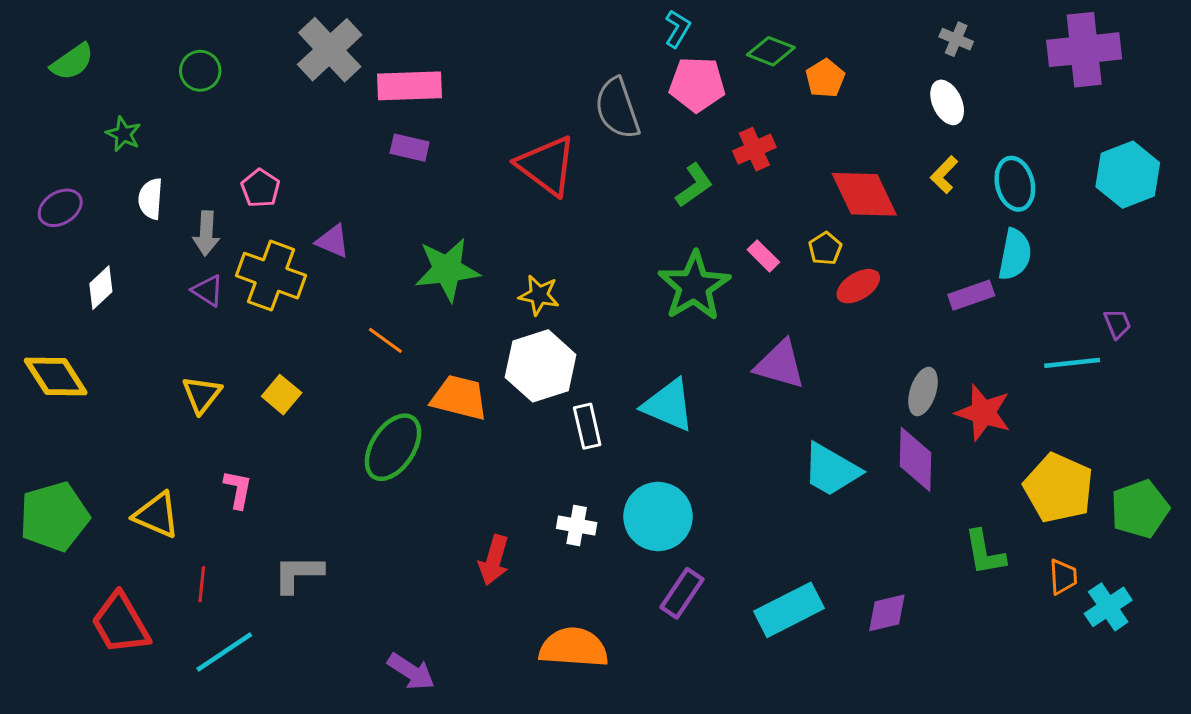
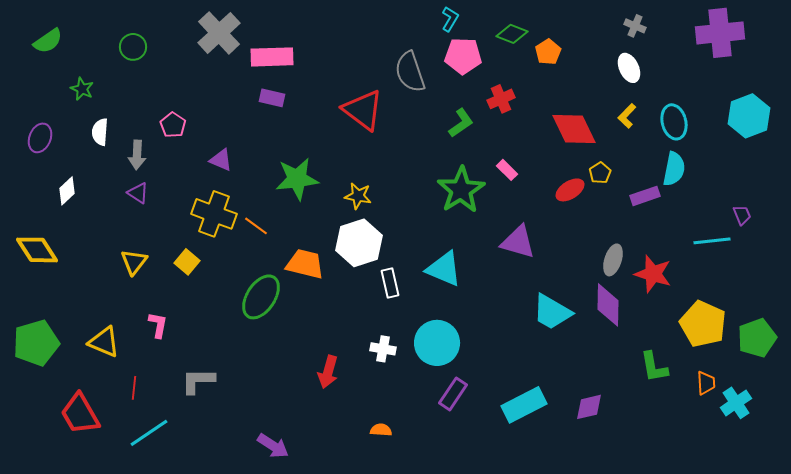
purple ellipse: (60, 208) -> (40, 138), turned -36
yellow pentagon: (825, 248) -> (600, 173), moved
yellow cross: (271, 276) -> (214, 214), moved
orange semicircle: (574, 647) -> (381, 430), size x0.5

